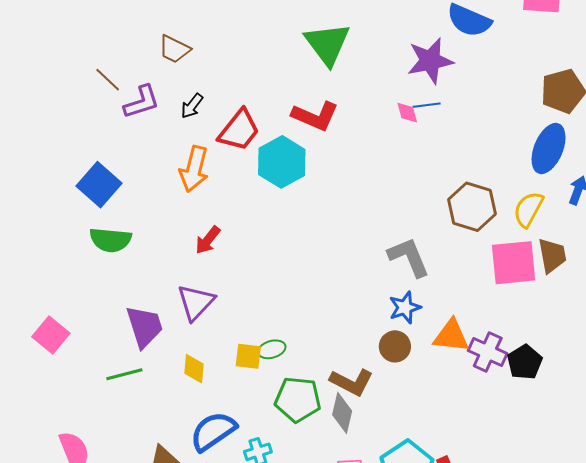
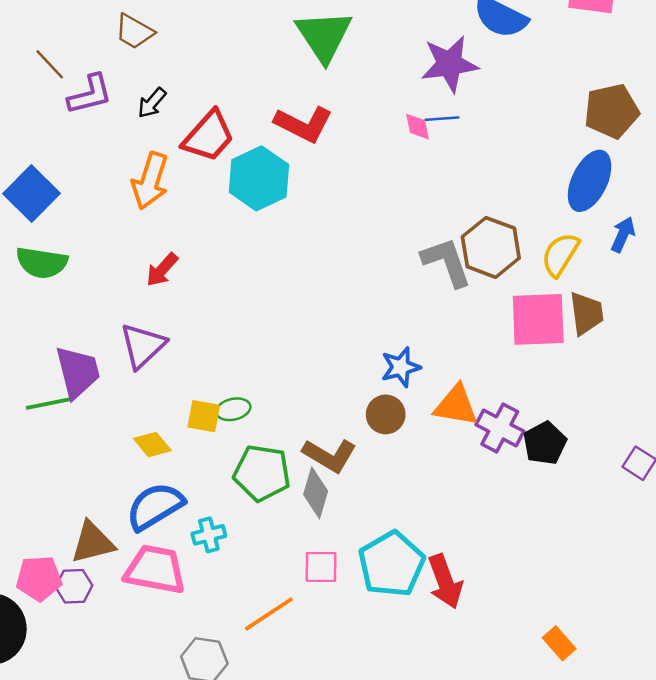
gray L-shape: (409, 257) -> (447, 262), moved
yellow diamond: (194, 369) -> (152, 445), moved, turned -48
green line: (124, 374) -> (49, 404), moved

